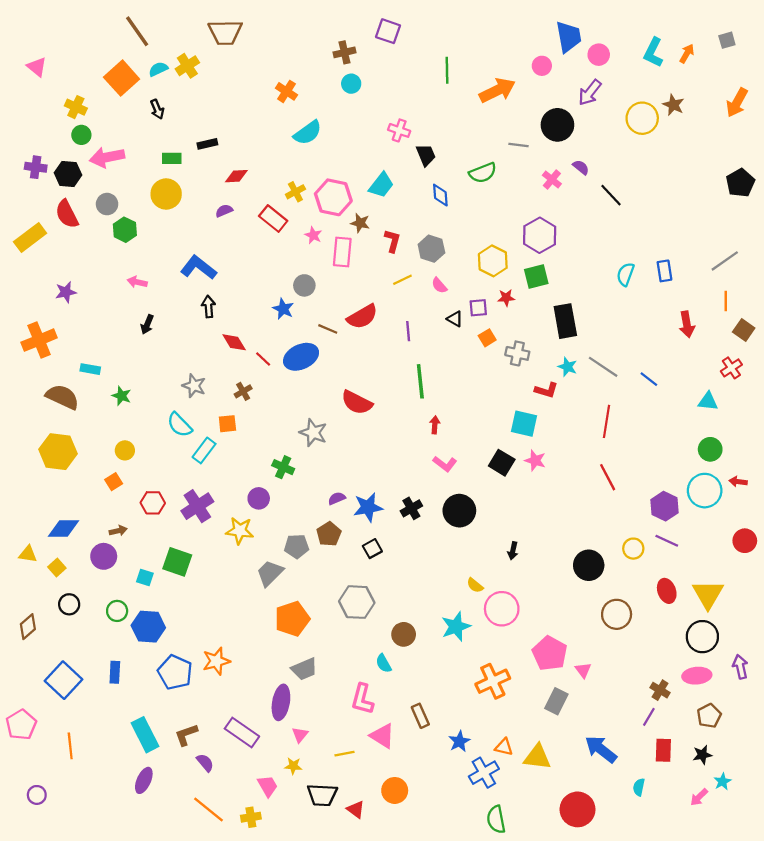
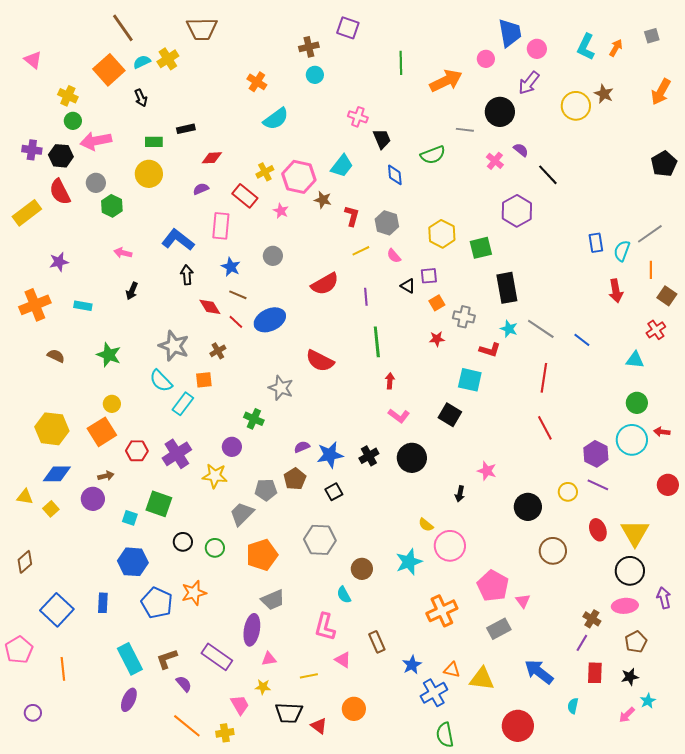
purple hexagon: (540, 235) -> (517, 211), moved
pink rectangle: (342, 252) -> (221, 226), moved
cyan semicircle: (625, 274) -> (622, 251), moved
red star: (506, 298) -> (437, 339), moved
blue star: (283, 309) -> (231, 267), moved
brown line: (328, 329) -> (238, 295), moved
cyan rectangle: (90, 369) -> (83, 306), moved
gray star: (194, 386) -> (174, 346), size x1.4
green star: (122, 396) -> (109, 355), size x1.4
brown semicircle: (62, 397) -> (56, 356), size x0.6
yellow hexagon: (58, 452) -> (52, 429), moved
pink star: (535, 460) -> (487, 471), moved
orange square: (114, 482) -> (102, 432), size x1.8
black circle: (69, 604) -> (183, 542), moved
green circle: (117, 611) -> (215, 548), moved
gray rectangle: (556, 701) -> (499, 629), turned 35
pink triangle: (300, 735) -> (269, 659), turned 42
pink triangle: (382, 736) -> (343, 660), size x0.7

